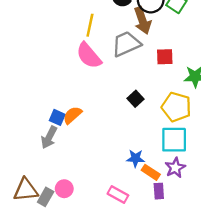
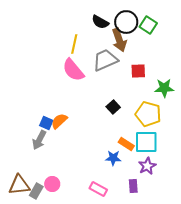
orange rectangle: (151, 172) -> (126, 144), moved

